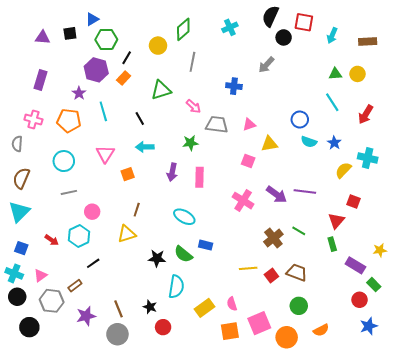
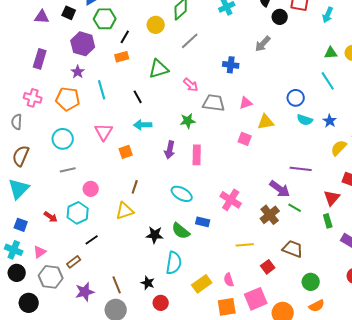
black square: (70, 33) -> (69, 13), turned 32
gray line: (192, 62) -> (190, 41), turned 36
purple hexagon: (96, 70) -> (83, 44), moved
orange rectangle: (124, 78) -> (122, 57), turned 32
purple arrow: (276, 194) -> (280, 189), moved
pink cross: (243, 201) -> (231, 200), moved
red square: (271, 275) -> (268, 267), moved
green circle: (299, 306) -> (311, 282), moved

